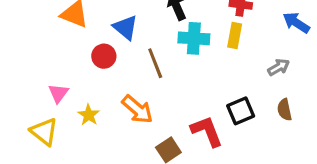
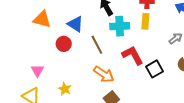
orange arrow: (137, 109) -> (104, 74), moved
yellow star: (89, 115) -> (65, 89), moved
red L-shape: (207, 131) -> (133, 55), moved

